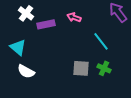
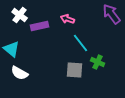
cyan line: (101, 41) -> (81, 43), moved
green cross: (104, 68) -> (98, 62), moved

